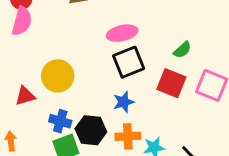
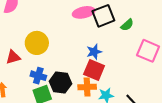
black square: (129, 62) -> (103, 16), moved
red square: (171, 83) -> (94, 70), moved
blue star: (124, 102) -> (94, 52), moved

